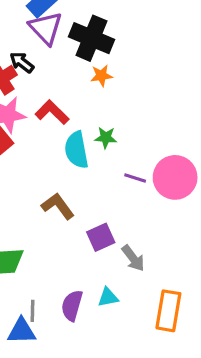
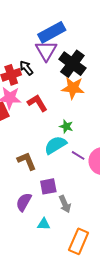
orange star: (101, 76) -> (73, 88), size x1.6
cyan semicircle: (76, 150) -> (55, 145), moved, turned 55
purple semicircle: (72, 306) -> (24, 202), moved

